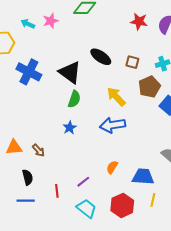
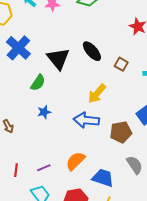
brown pentagon: (149, 87) -> (121, 132), moved
yellow arrow: (116, 97) -> (97, 94), turned -110
green semicircle: (74, 99) -> (38, 83), moved
orange semicircle: (112, 167) -> (75, 161), size x1.5

